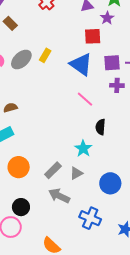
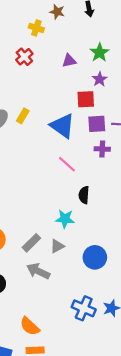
purple star: (107, 18) -> (100, 79), moved
red square: (93, 36) -> (86, 99), moved
cyan star: (83, 149) -> (65, 219), turned -30
blue cross: (90, 218) -> (84, 308), moved

